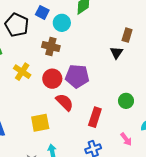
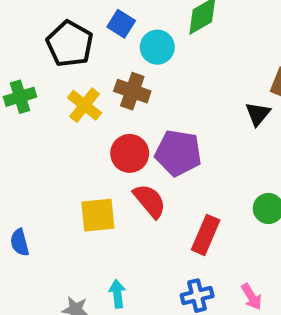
yellow cross: (22, 72) -> (85, 105), moved
yellow square: (40, 123) -> (98, 215), moved
pink arrow: (126, 139) -> (251, 297), moved

